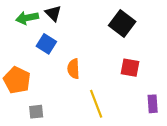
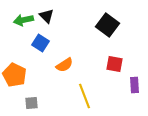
orange semicircle: (73, 69) -> (64, 65), turned -120
purple rectangle: (153, 104) -> (134, 85), moved

